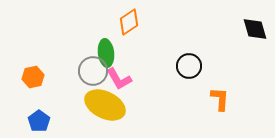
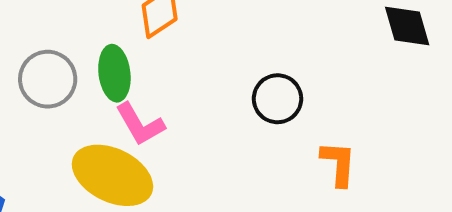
gray circle: (93, 71) -> (48, 79), moved

